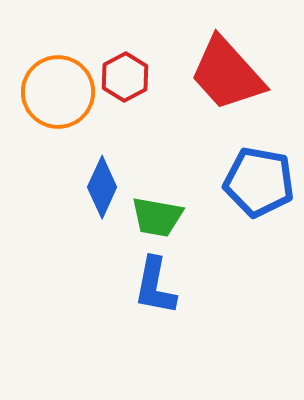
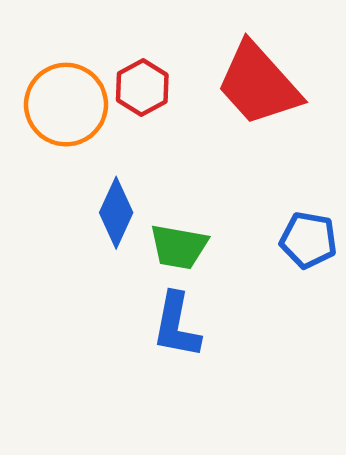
blue pentagon: (259, 182) -> (308, 240), moved, size x0.7

